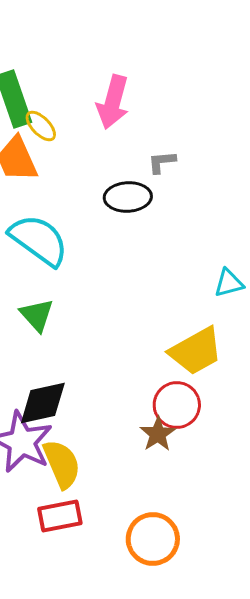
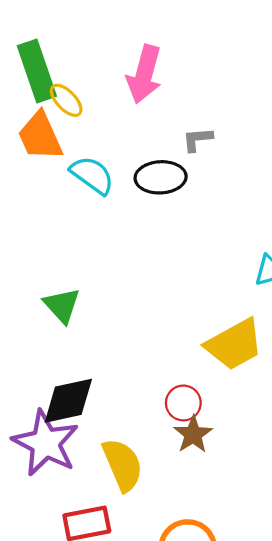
cyan semicircle: (39, 240) -> (92, 175), moved, size x0.7
red circle: (177, 405) -> (183, 403), moved, size x0.7
yellow semicircle: (62, 464) -> (123, 465), moved

